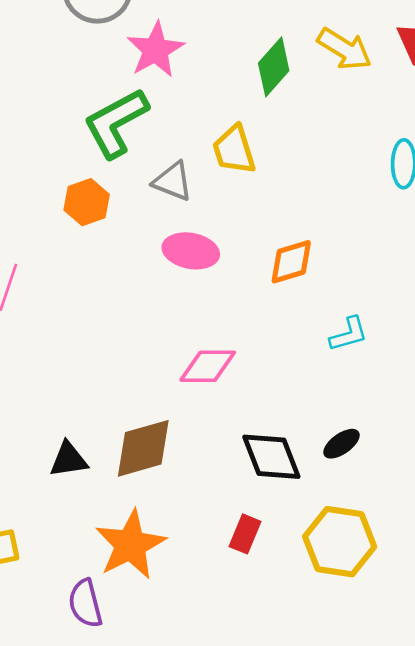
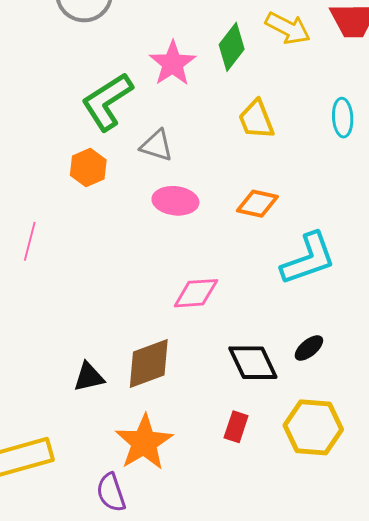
pink star: (155, 50) -> (173, 63), moved
yellow trapezoid: (234, 150) -> (256, 119), moved
orange diamond: (291, 262) -> (257, 204), turned 33
cyan L-shape: (349, 334) -> (308, 259), size x1.8

